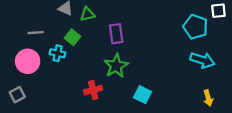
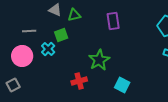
purple rectangle: (116, 34) -> (113, 21), moved
green square: (72, 37) -> (61, 35), turned 32
cyan cross: (57, 53) -> (48, 49), turned 32

